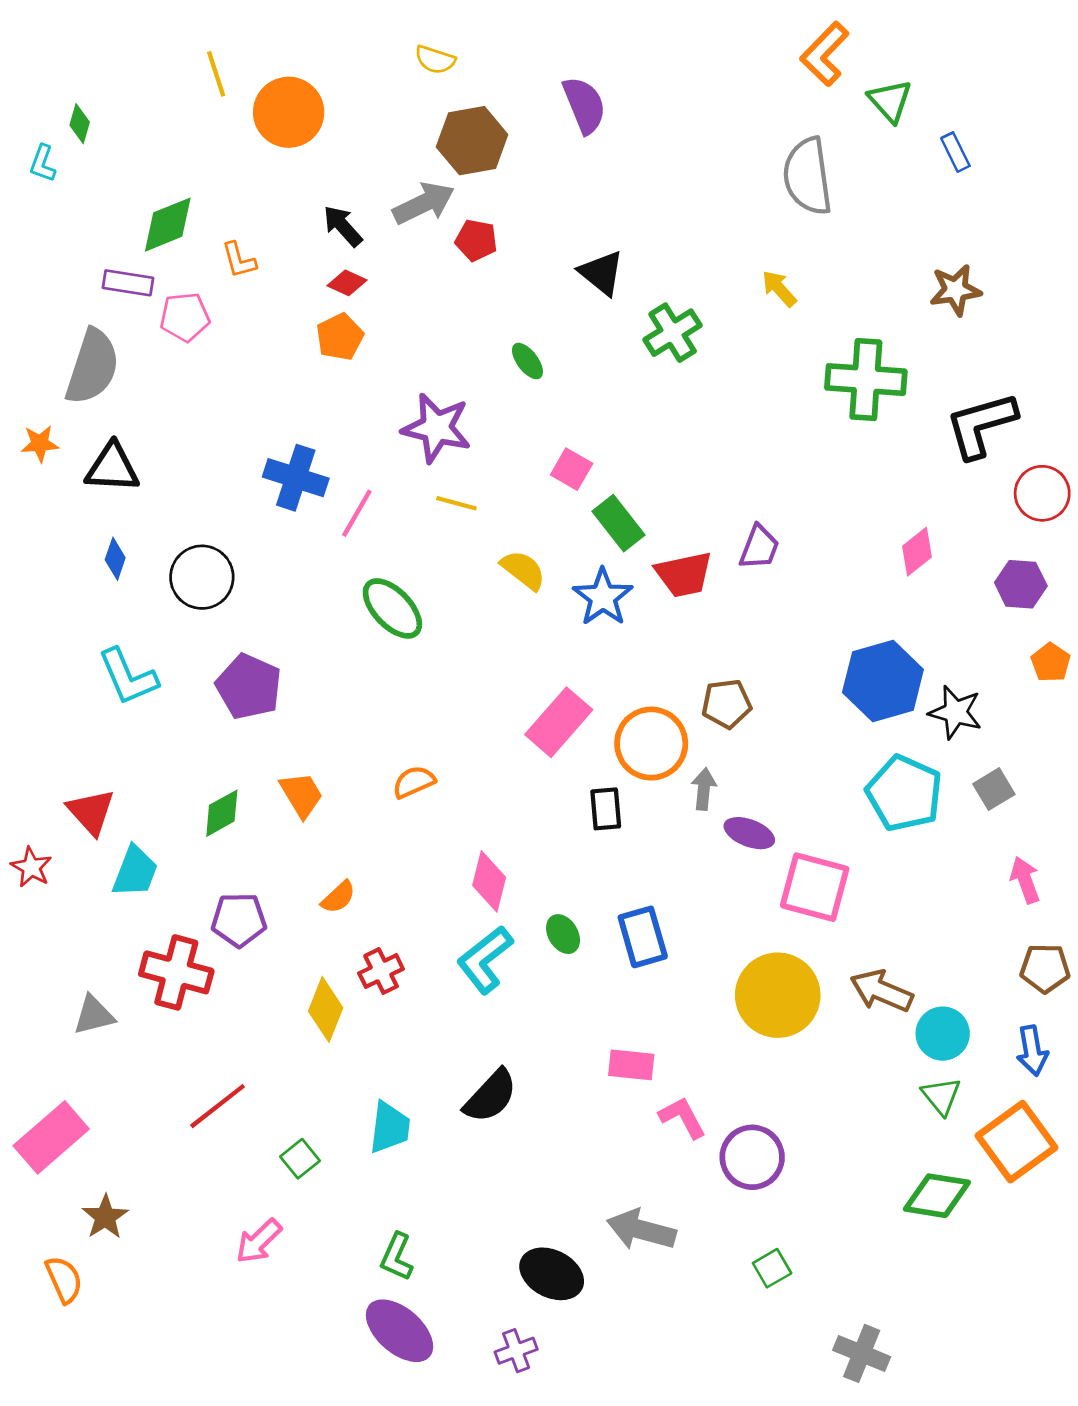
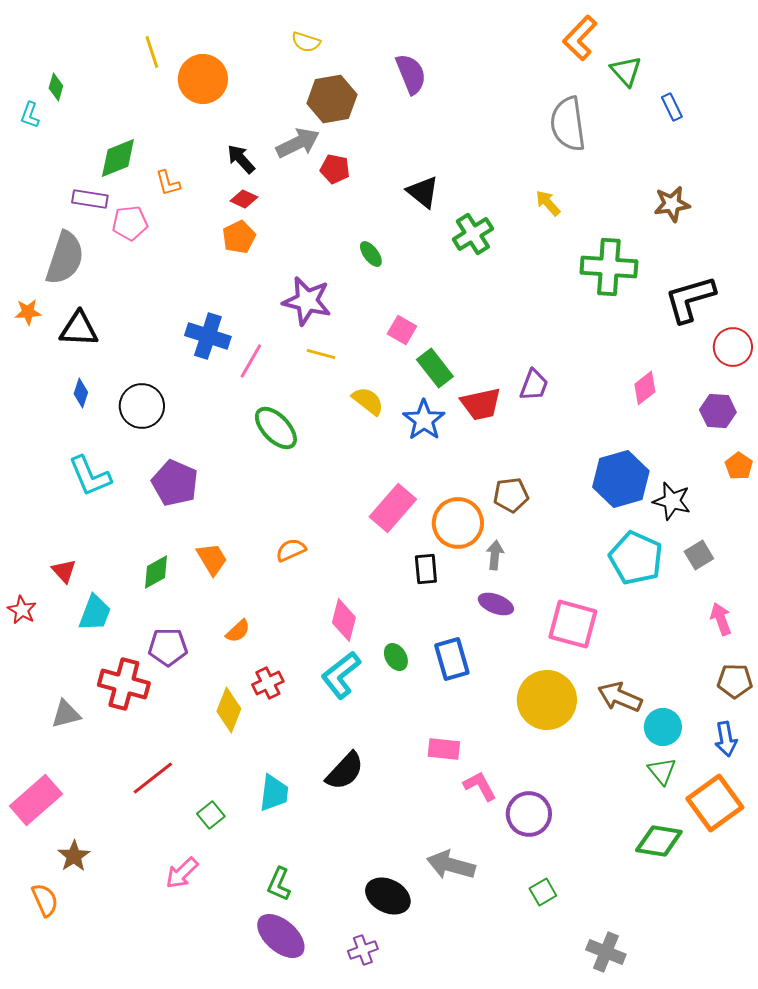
red triangle: (91, 812) -> (64, 571), size x0.7
purple ellipse: (749, 833) -> (496, 604), moved

